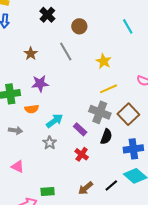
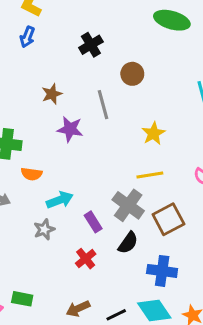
purple star: (40, 84) -> (70, 129), moved

